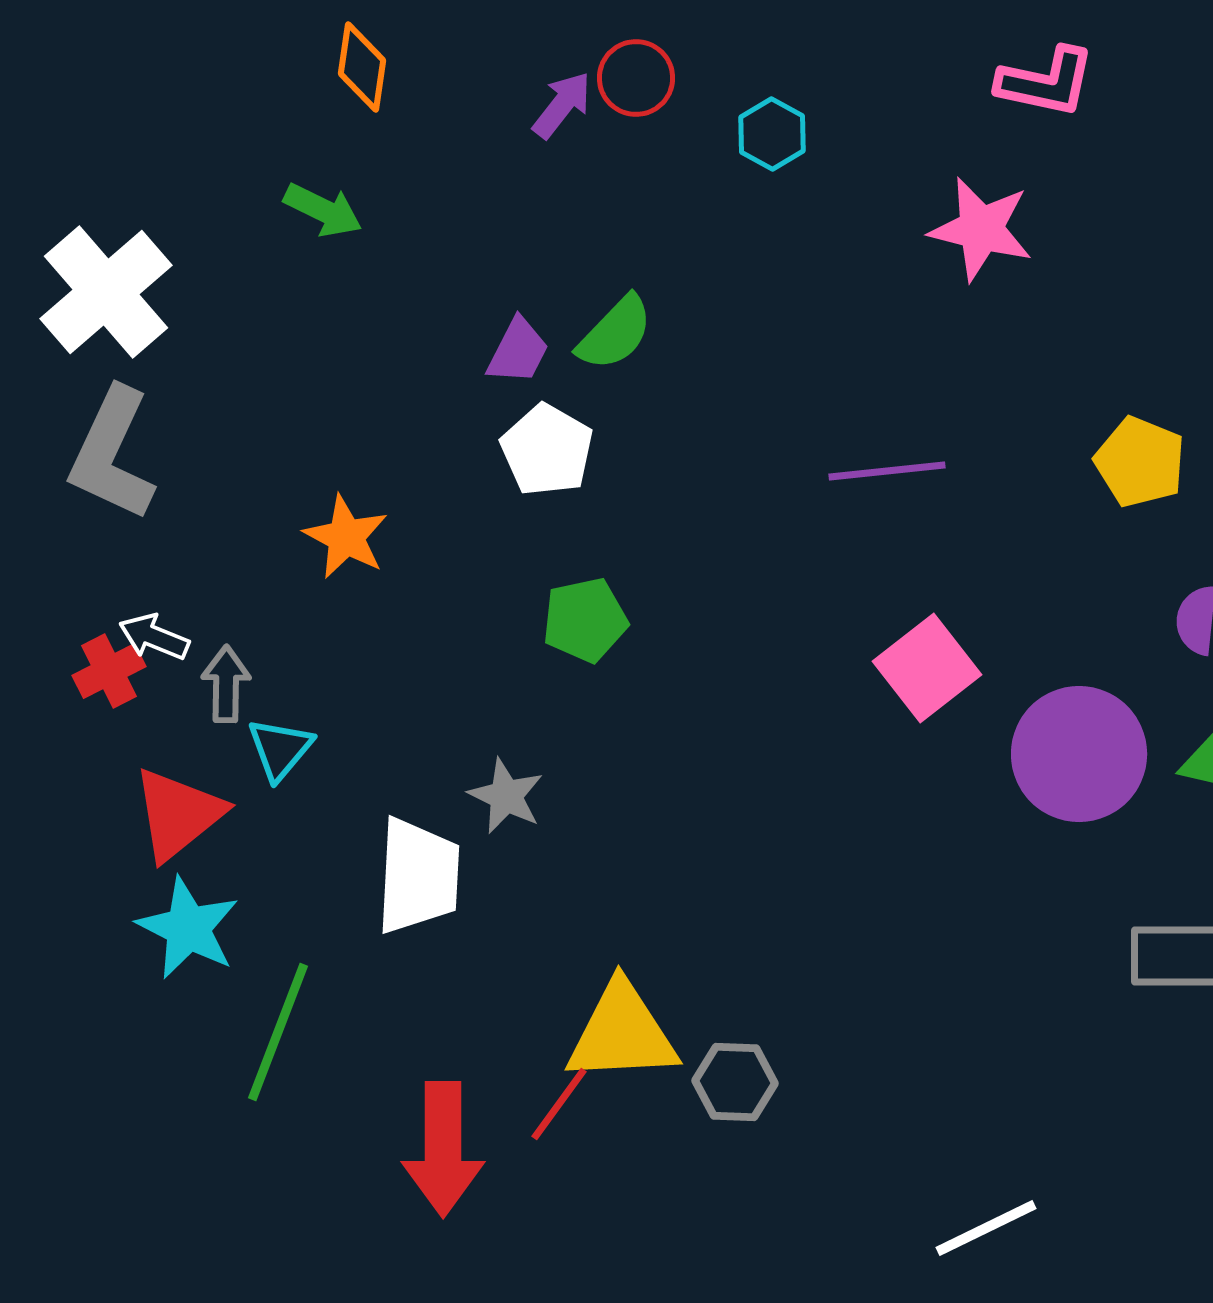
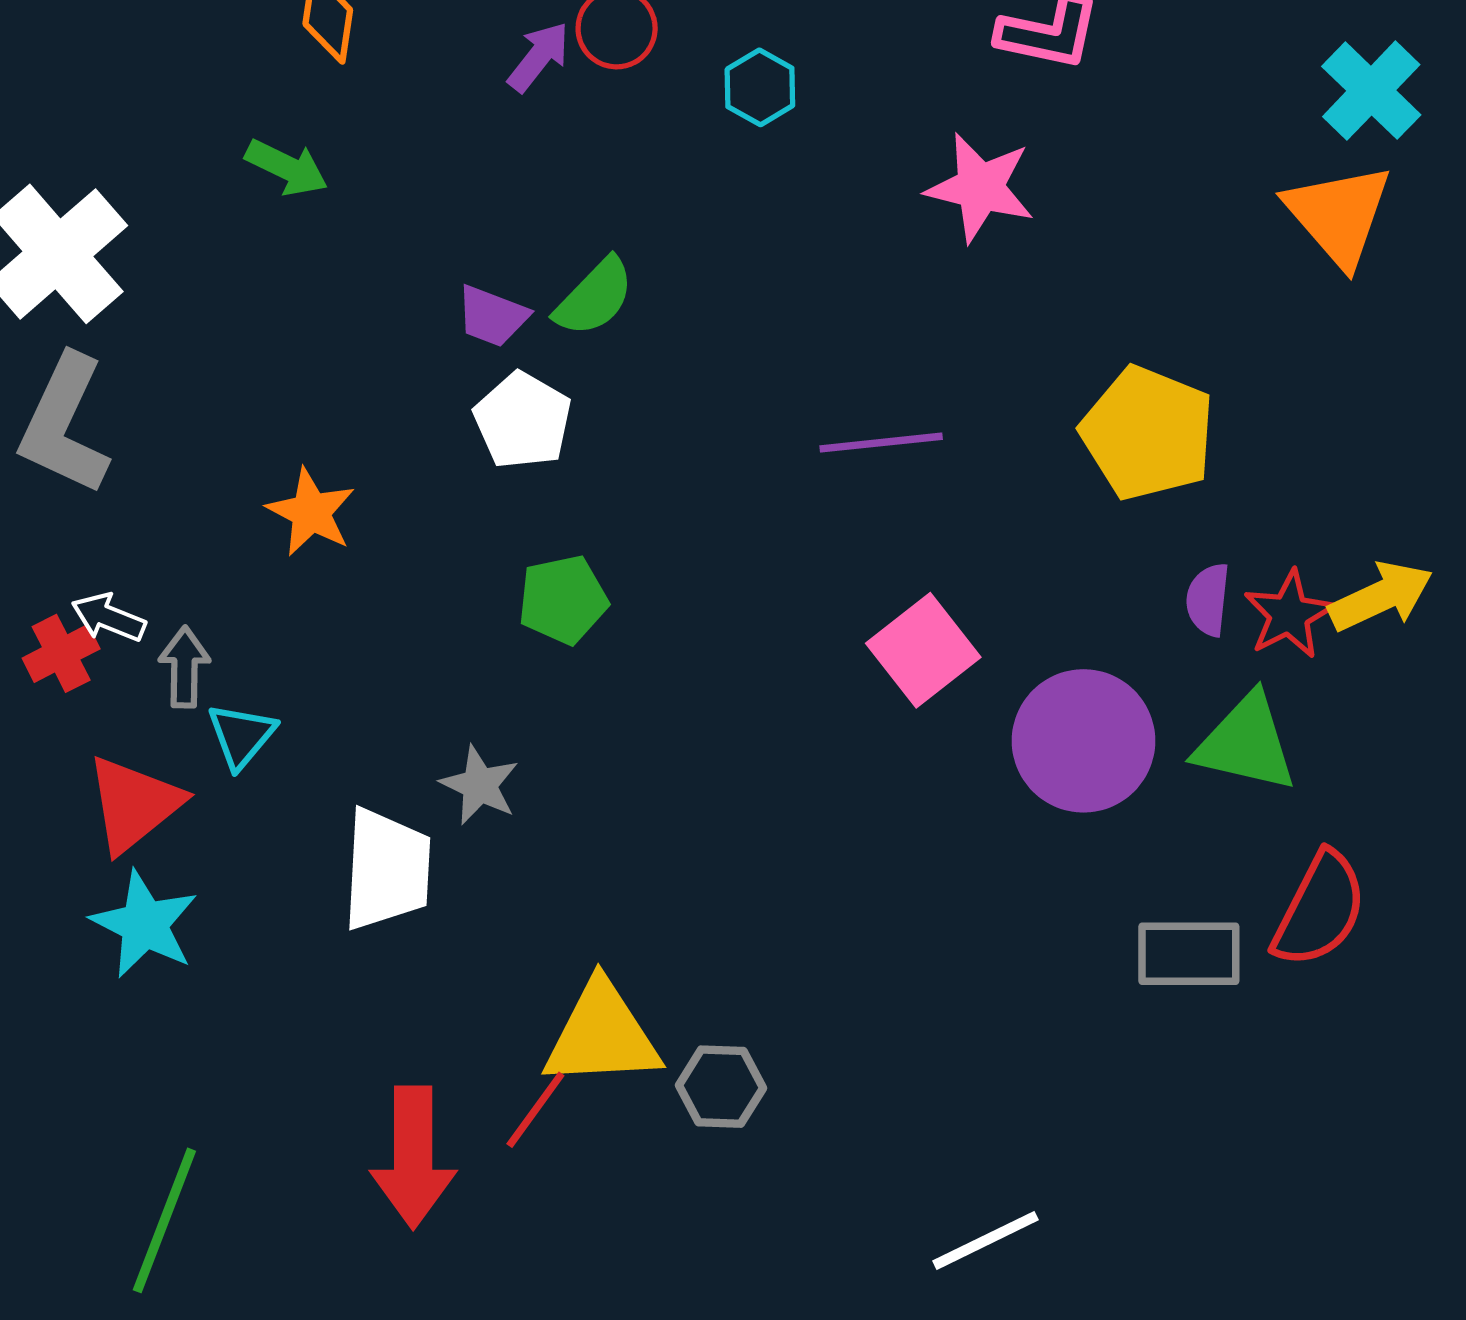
purple trapezoid: (518, 351) -> (492, 316), turned 84
yellow pentagon: (1140, 462) -> (1148, 433), size x1.4
green line: (278, 1032) -> (164, 1220), moved

